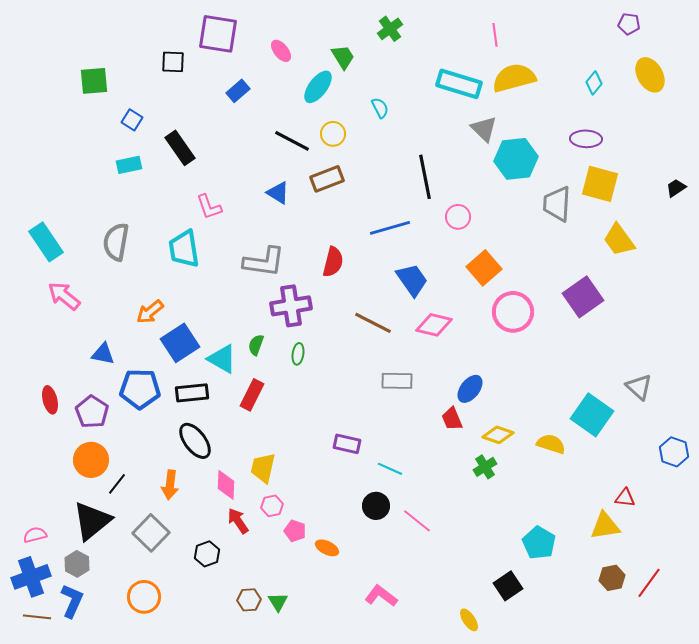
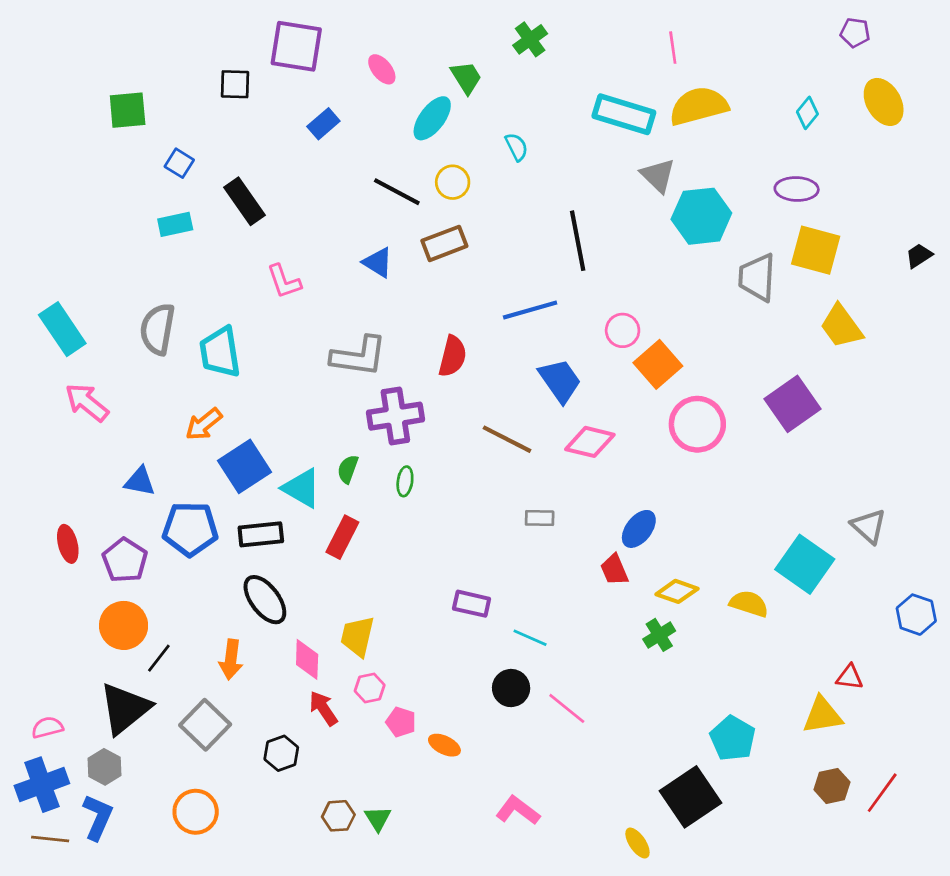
pink circle: (458, 217) -> (623, 330), moved
cyan trapezoid: (184, 249) -> (220, 352), moved
gray rectangle: (397, 381) -> (540, 518), size x0.7
black square: (508, 586) -> (691, 797), size x1.5

